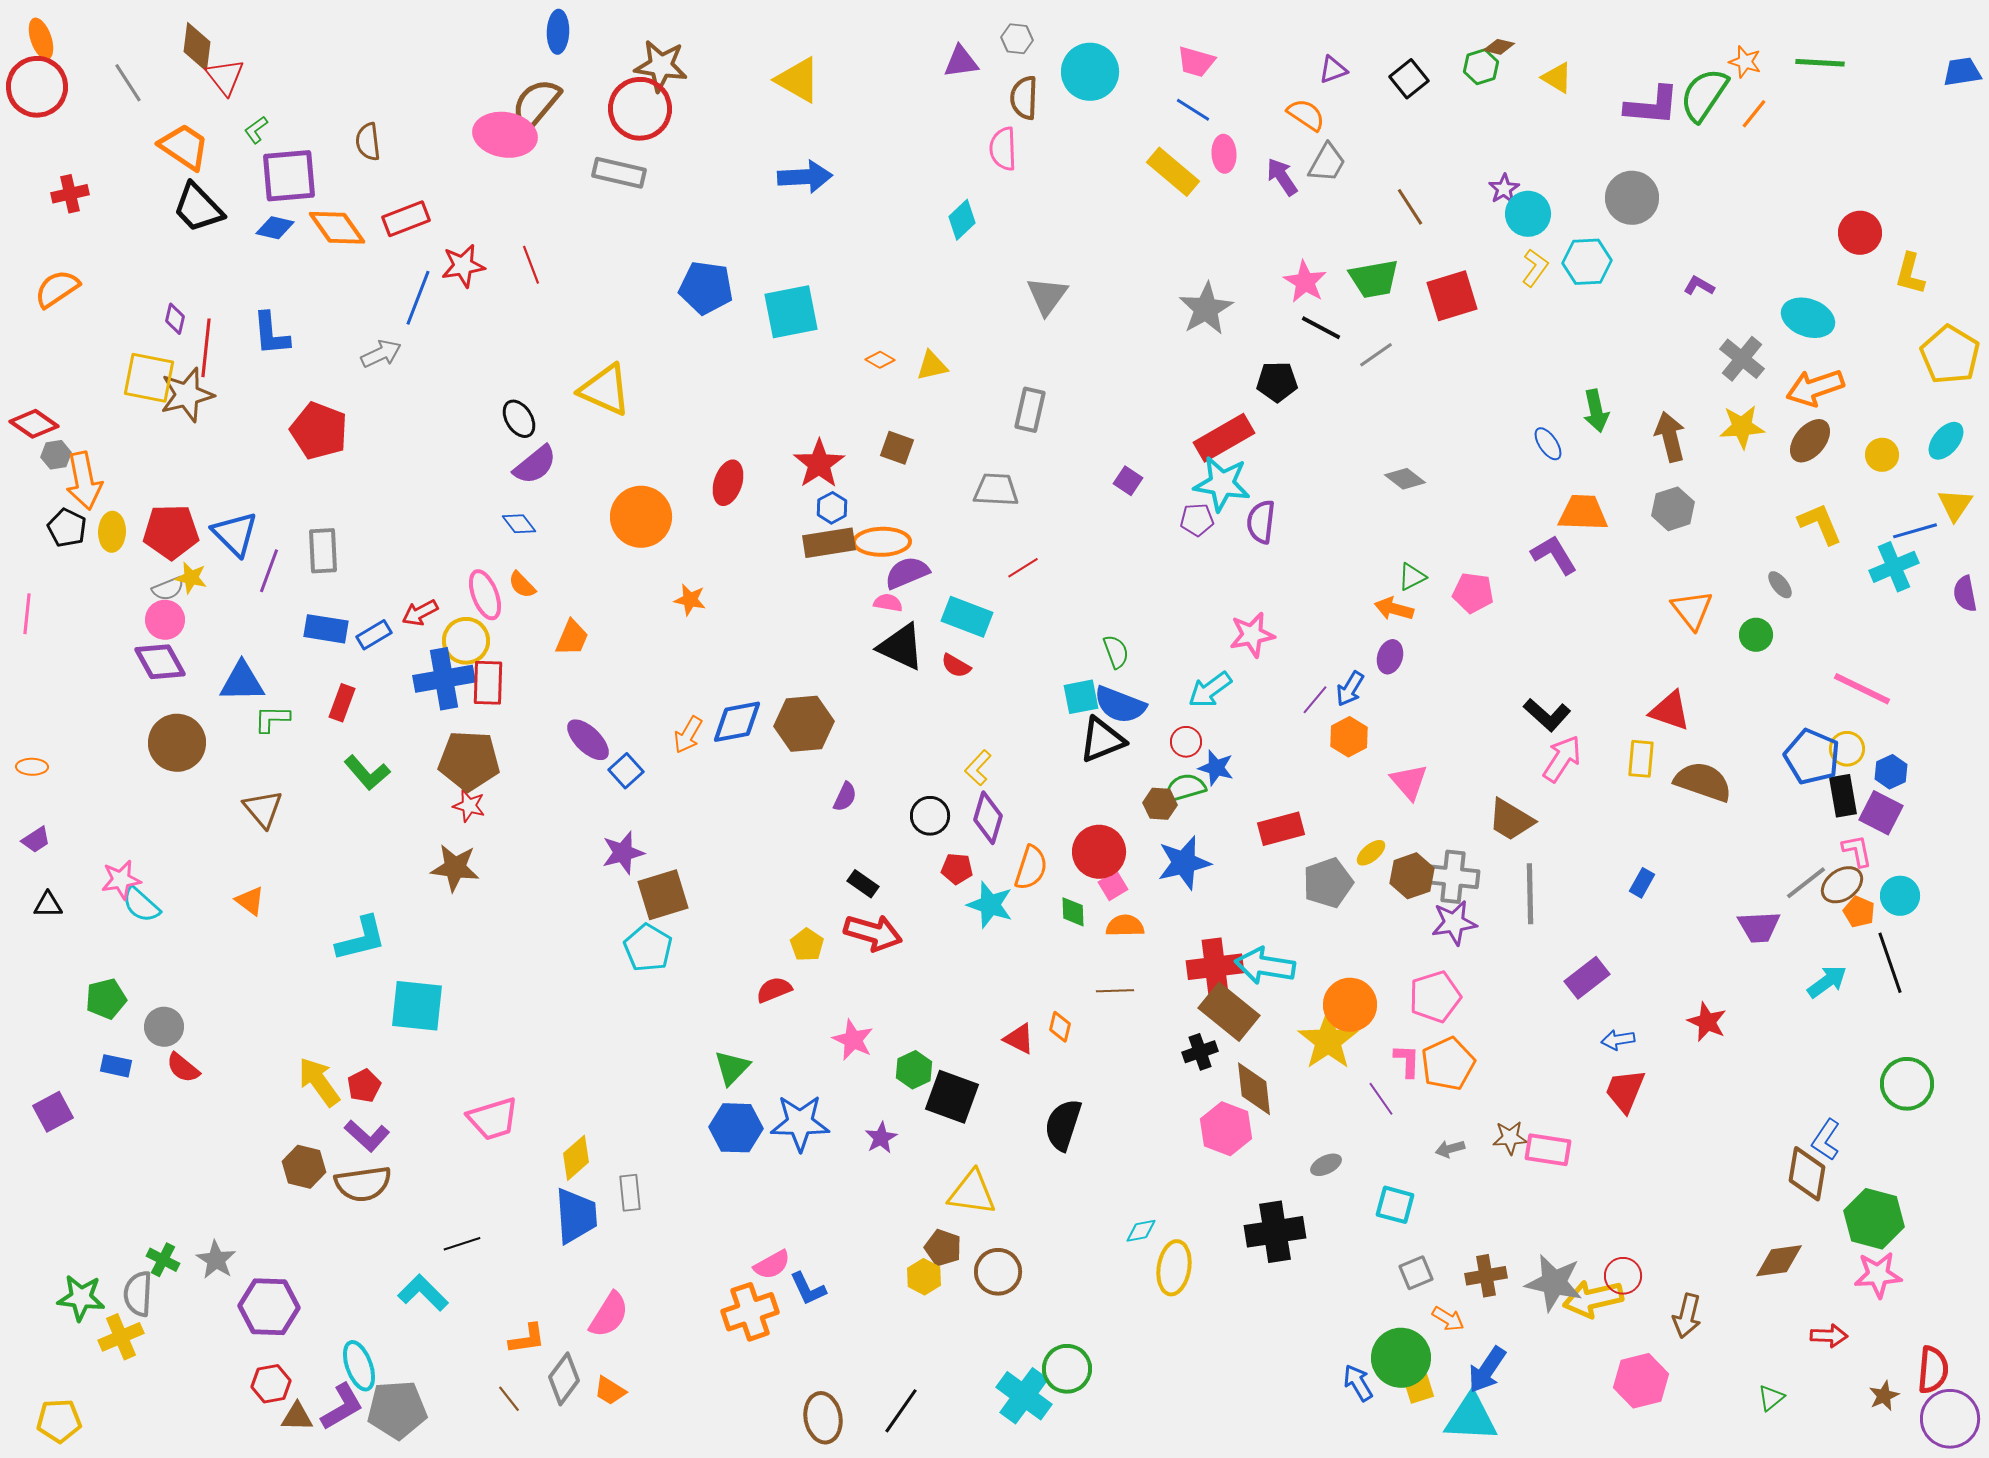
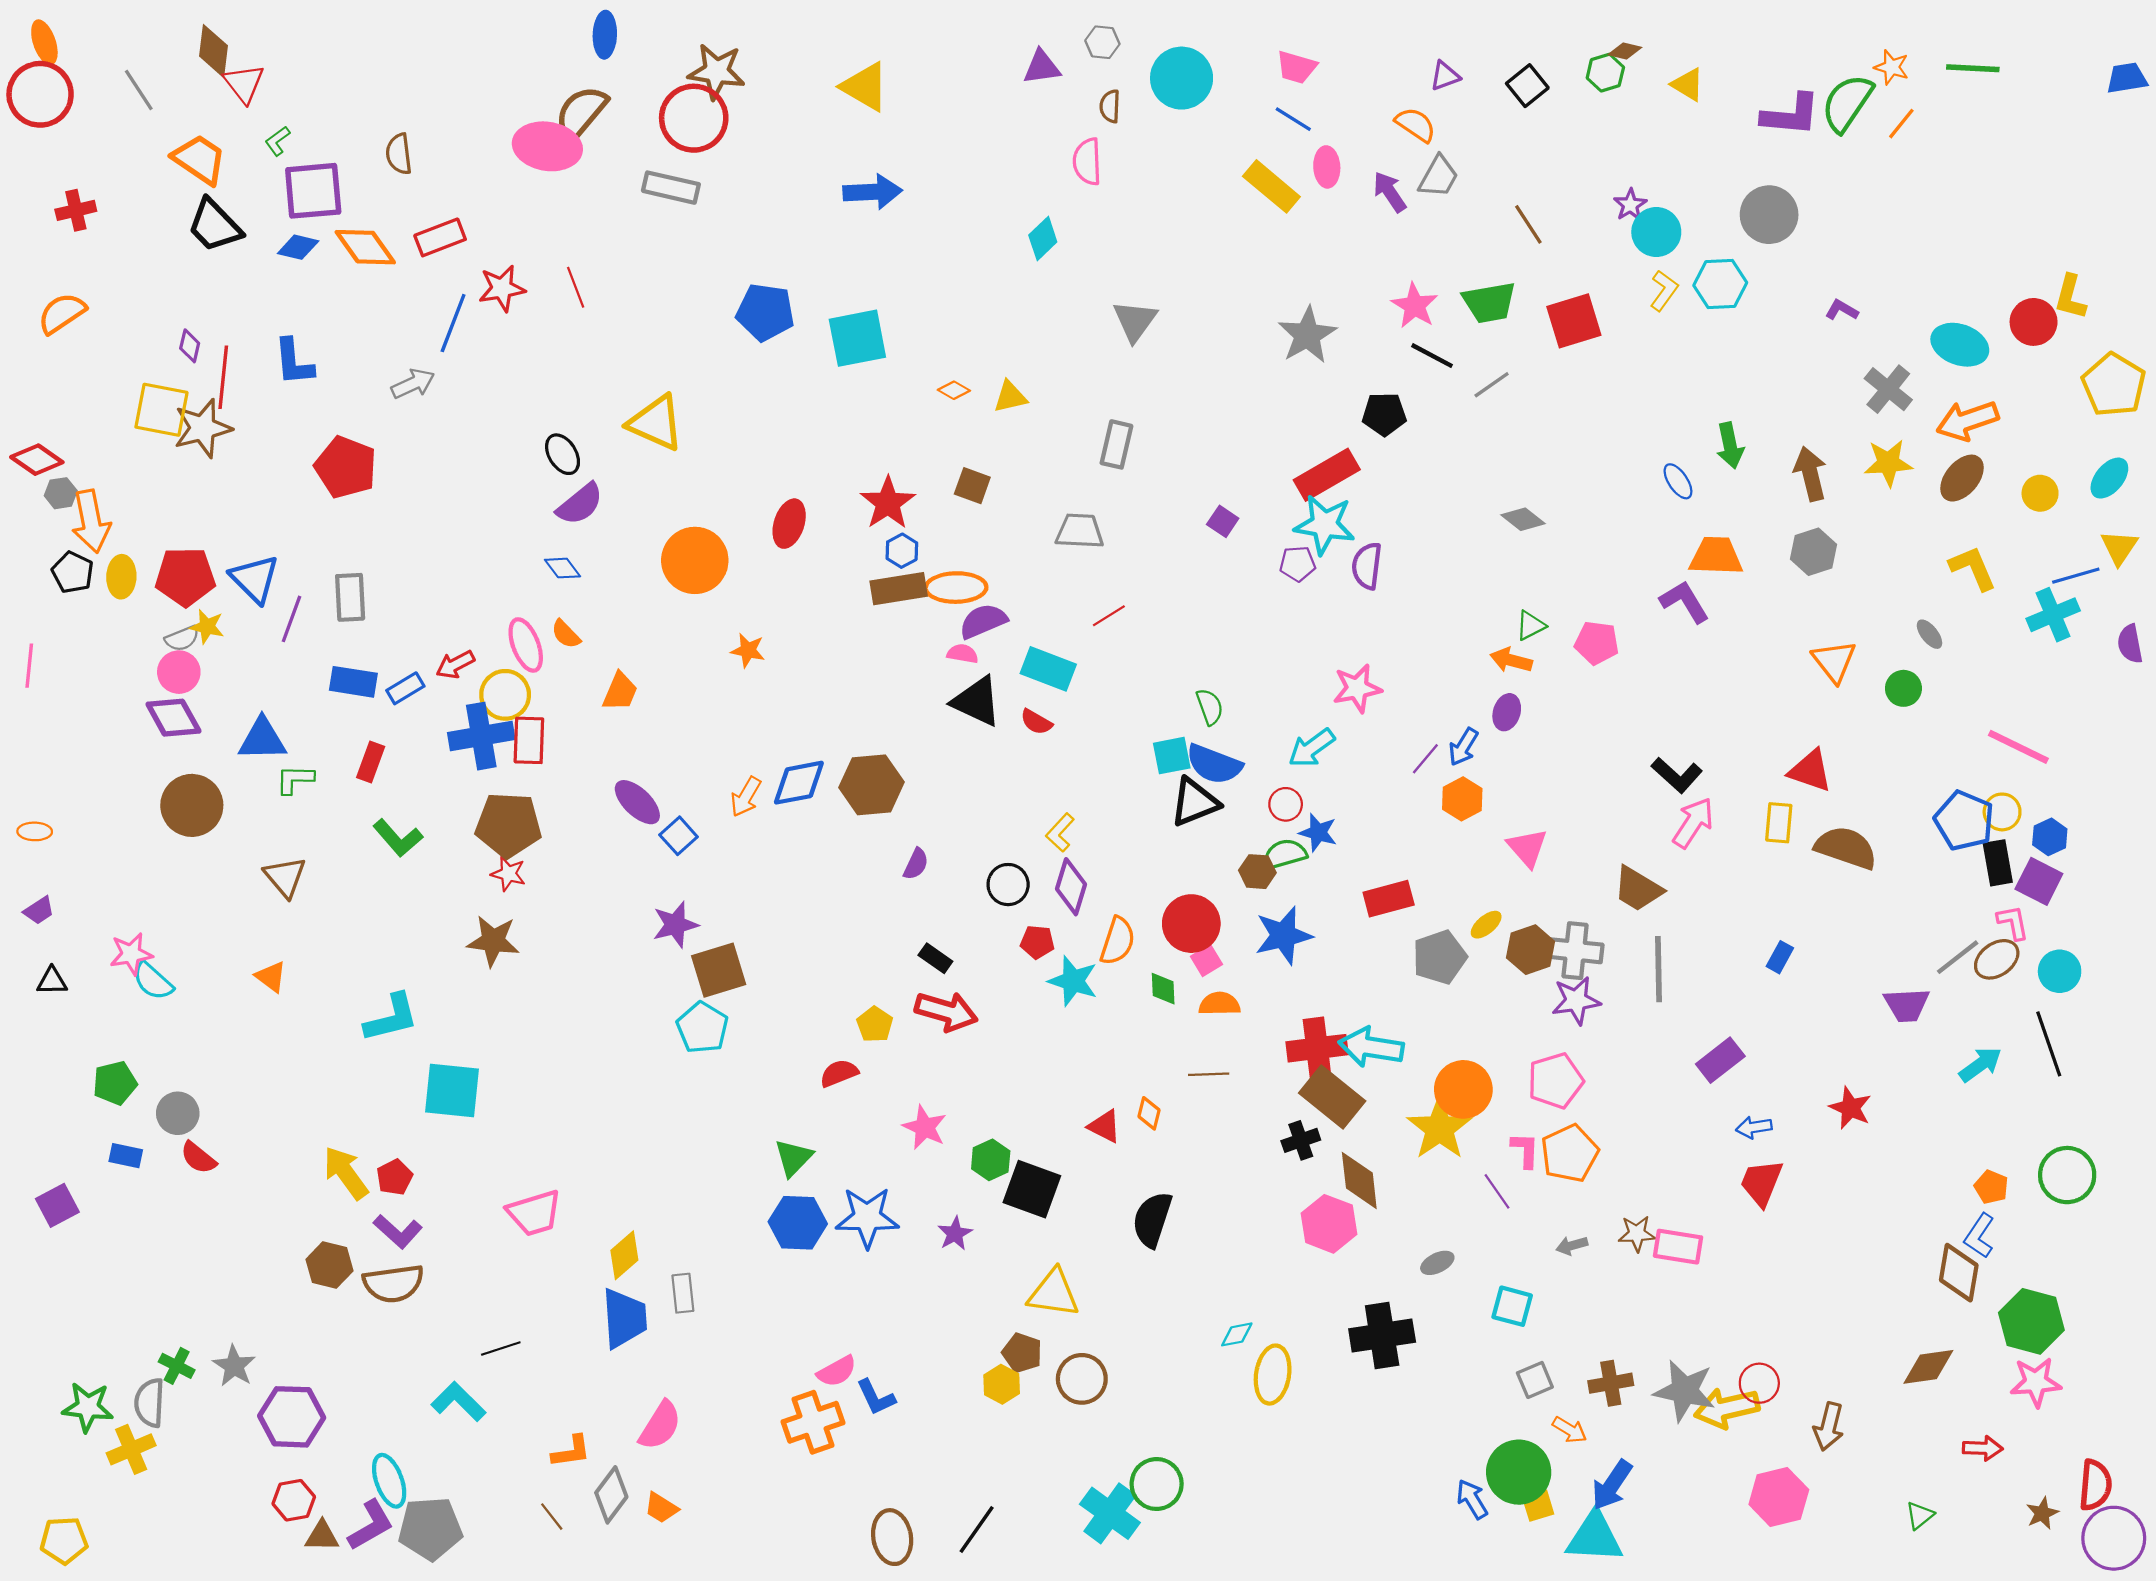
brown semicircle: (1024, 98) -> (1110, 106), size x0.7
red circle: (1860, 233) -> (2034, 322), moved
orange pentagon: (1859, 912) -> (1991, 1187), moved

